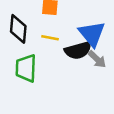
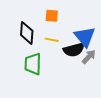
gray arrow: (97, 59) -> (89, 57), turned -91

